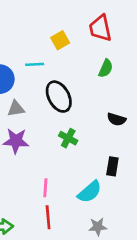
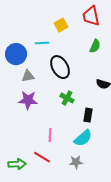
black rectangle: (112, 166) -> (88, 115), moved
red line: (48, 217) -> (42, 157), moved, turned -54
gray star: (98, 227) -> (76, 162), moved

